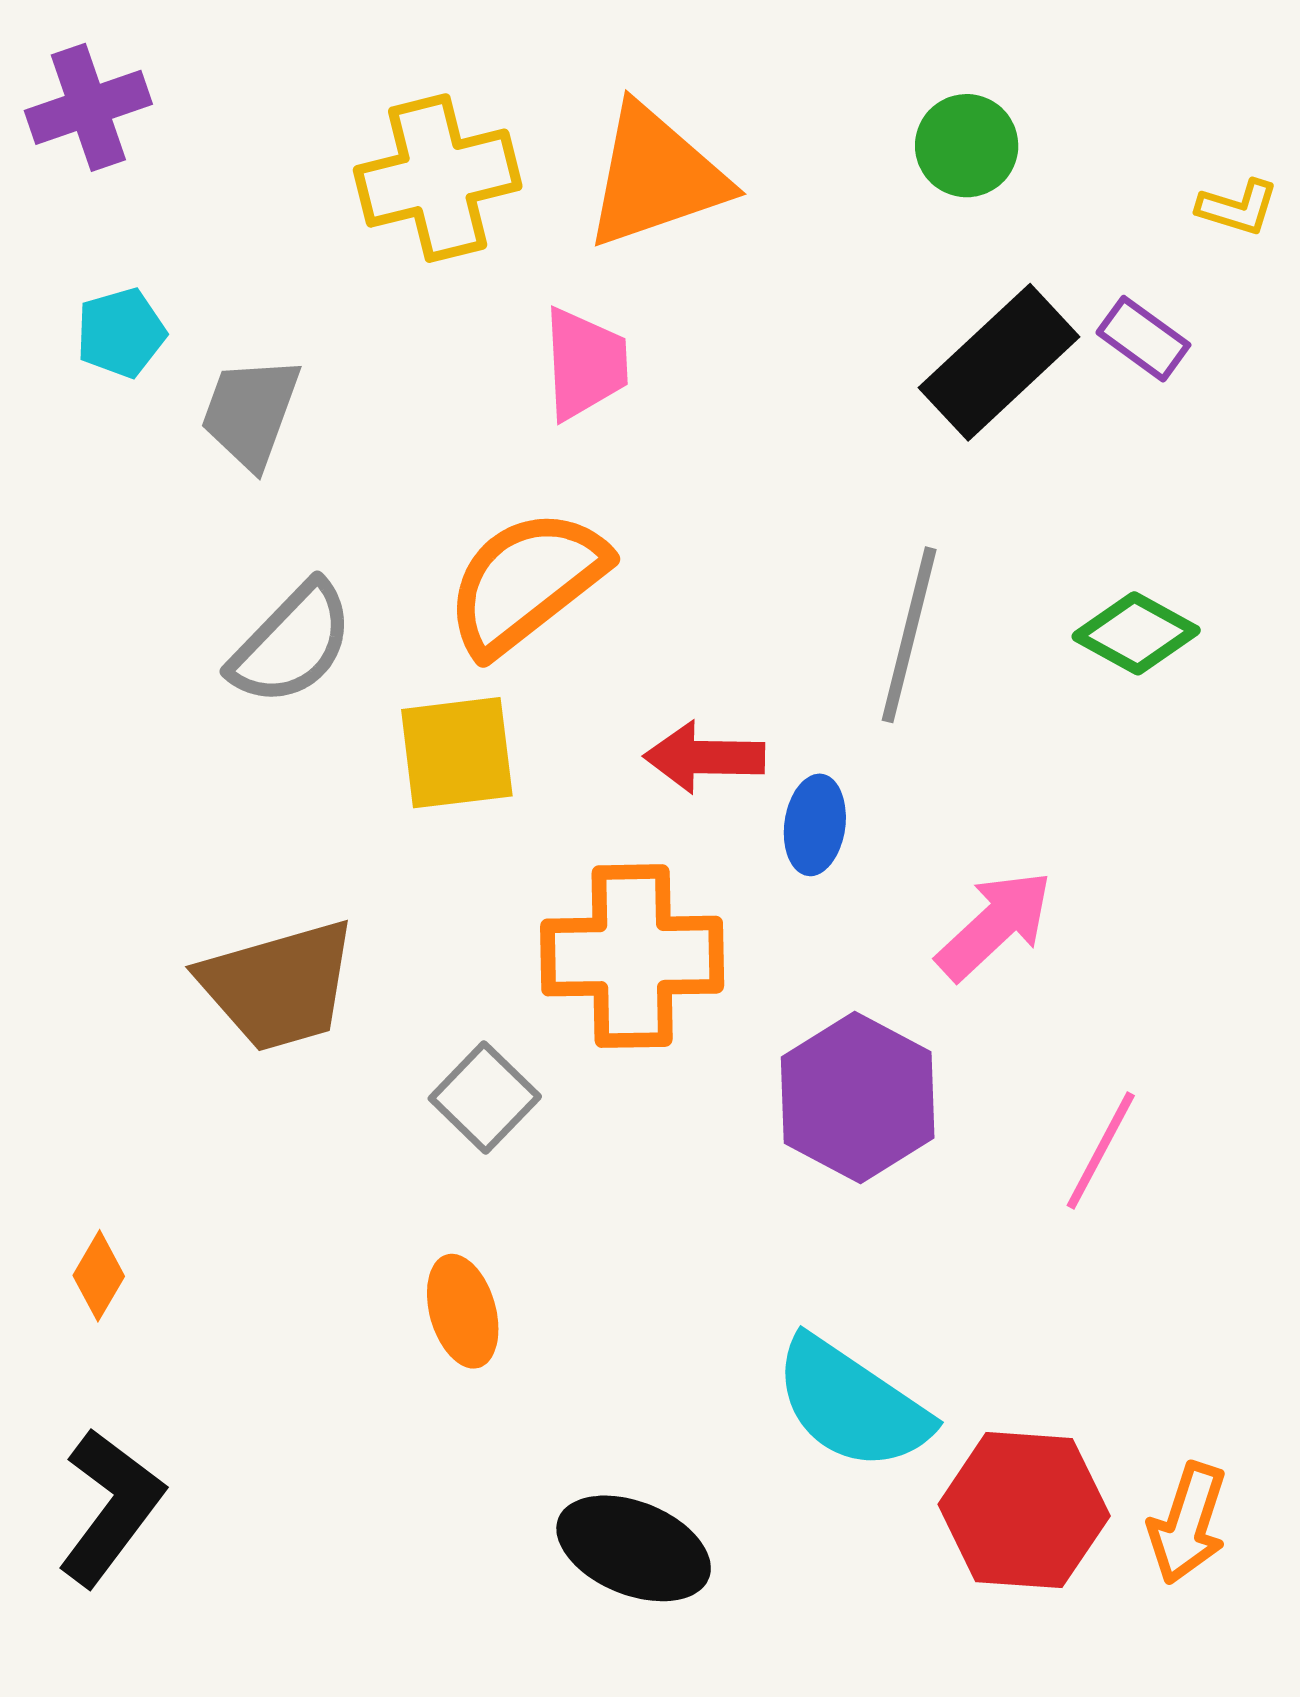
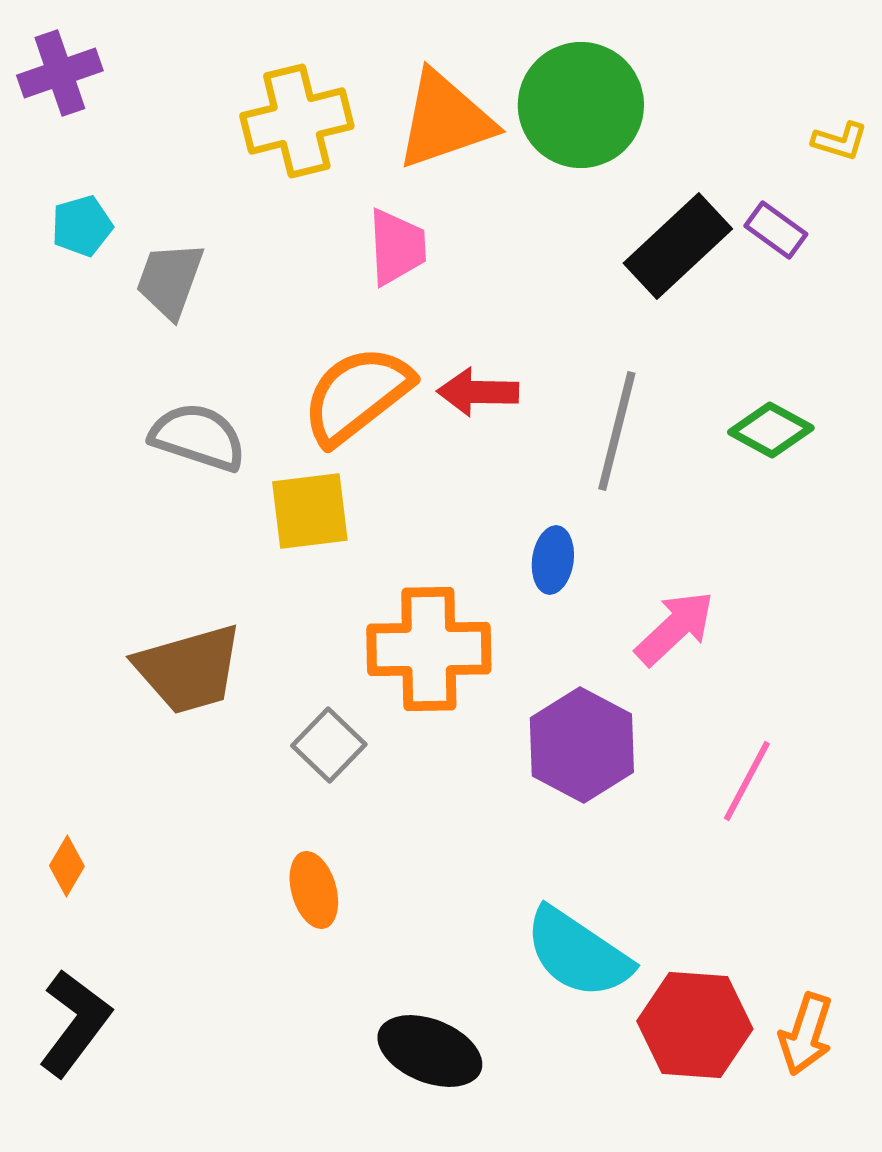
green circle: (967, 146) -> (581, 105), moved, size x1.8
gray semicircle: (292, 644) -> (198, 437), turned -116
red arrow: (704, 757) -> (478, 392), moved

